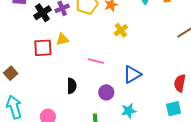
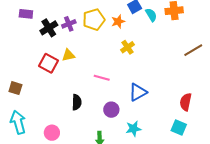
red square: (43, 48) -> (49, 63), turned 30
brown square: (11, 73) -> (15, 88), turned -32
cyan square: (174, 109) -> (179, 127), turned 35

